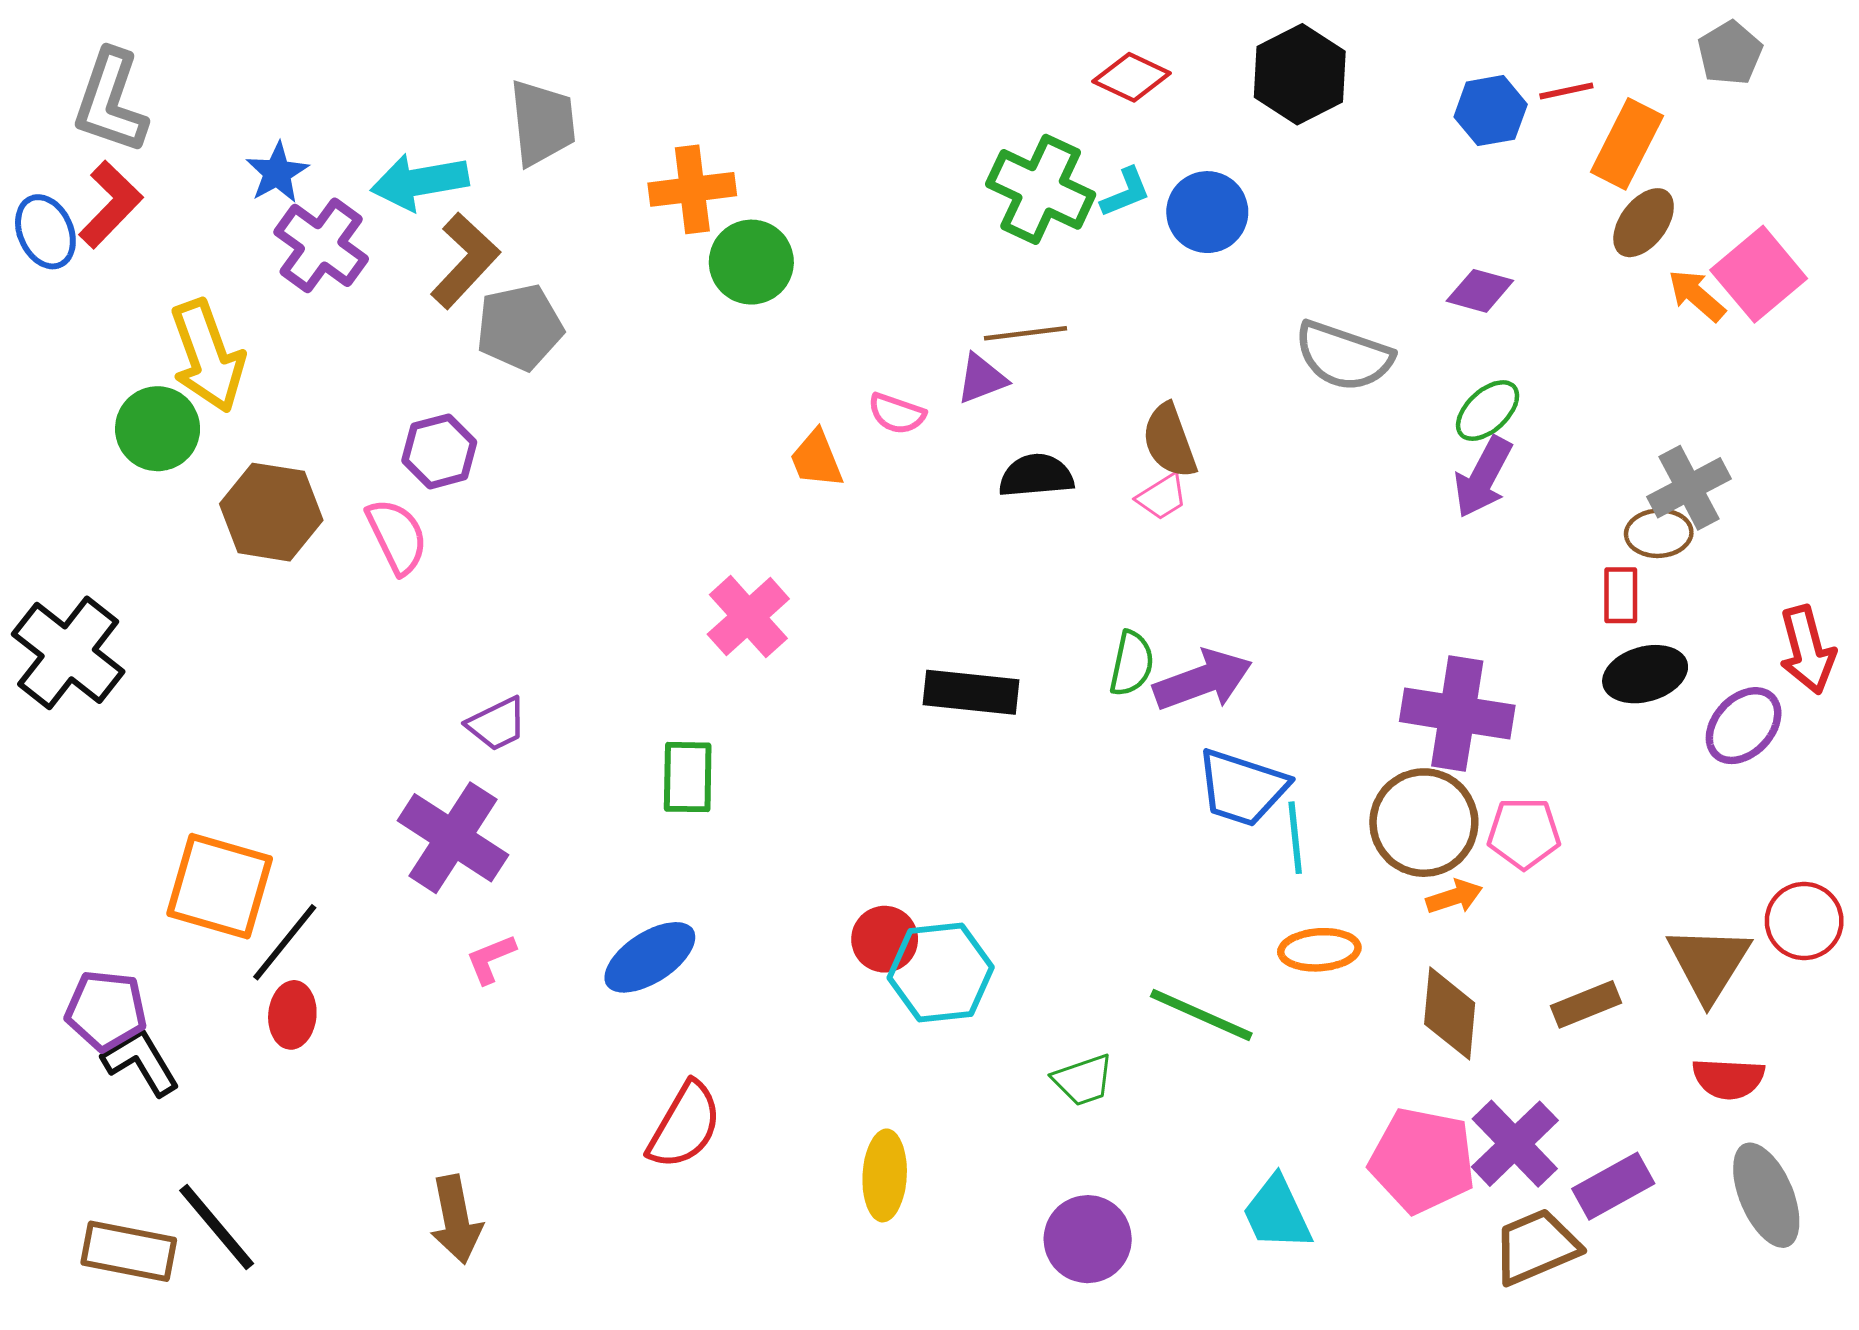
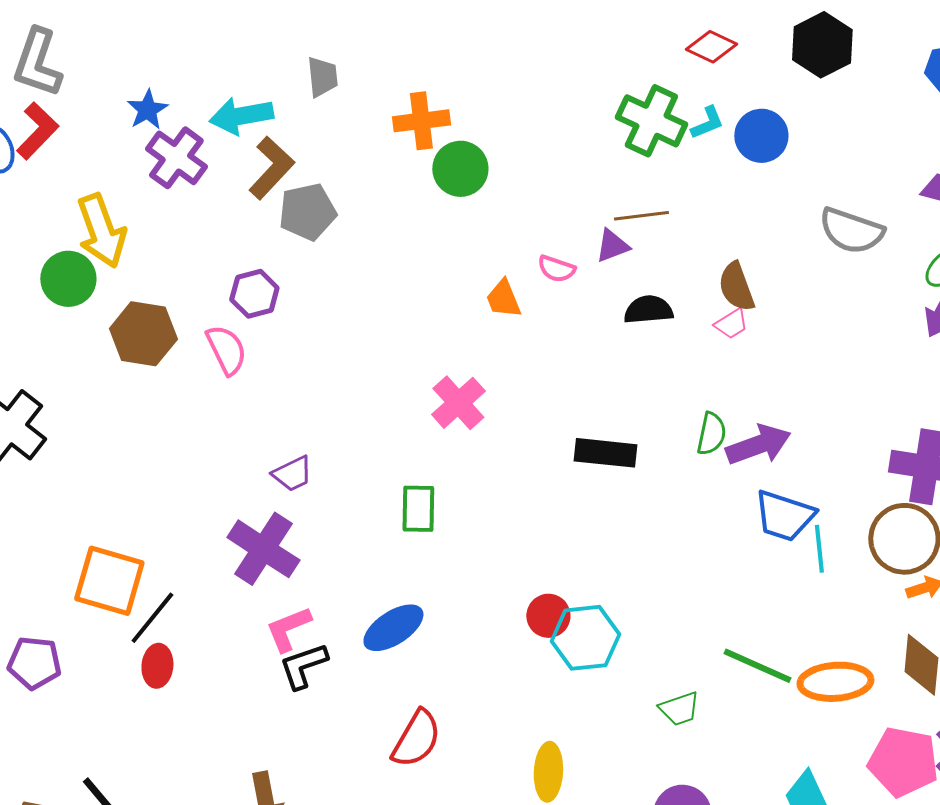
gray trapezoid: (542, 123) -> (322, 77), size x0.7
orange ellipse: (1319, 950) -> (835, 682), moved, size x1.4
pink L-shape: (491, 959) -> (288, 629), size x1.4
black L-shape: (141, 1062) -> (303, 666), moved, turned -78

